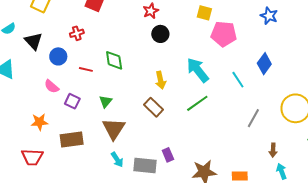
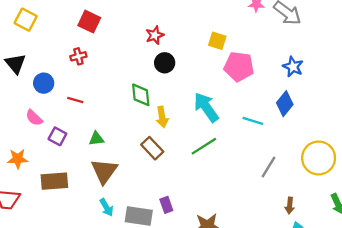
blue star: (269, 16) -> (293, 67), moved
red cross: (77, 33) -> (78, 56), moved
green diamond: (114, 60) -> (141, 95), moved
cyan line: (238, 80) -> (253, 121), turned -42
green triangle: (106, 101) -> (96, 139), turned 40

